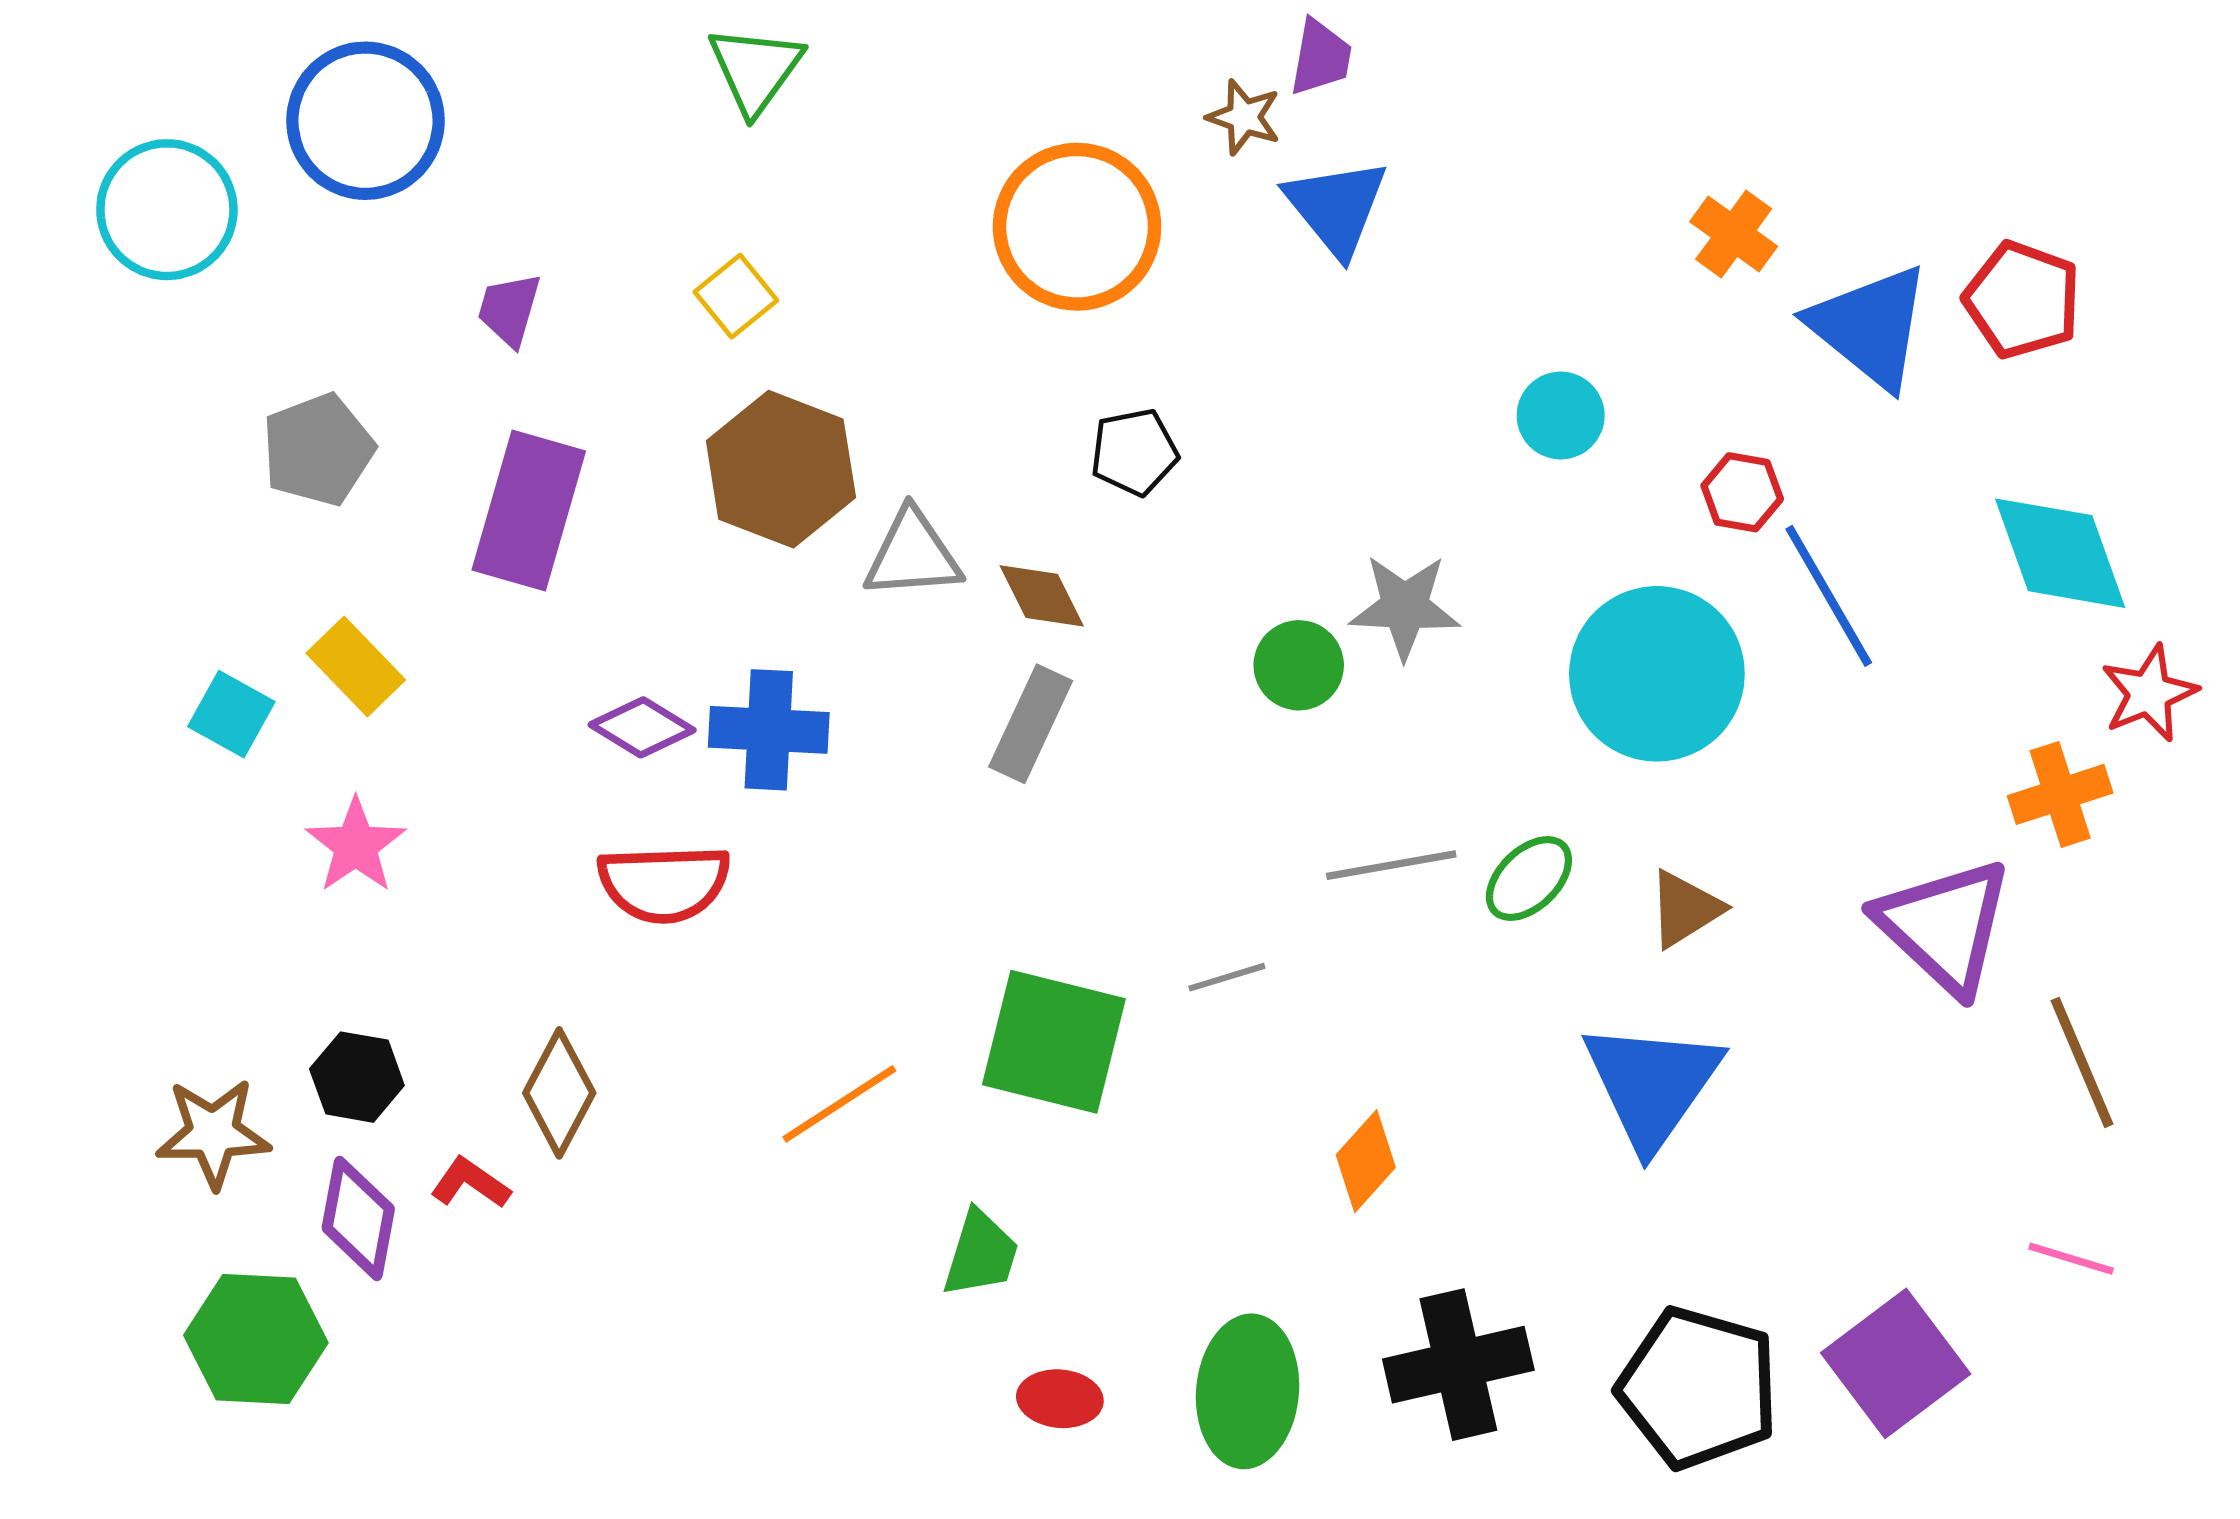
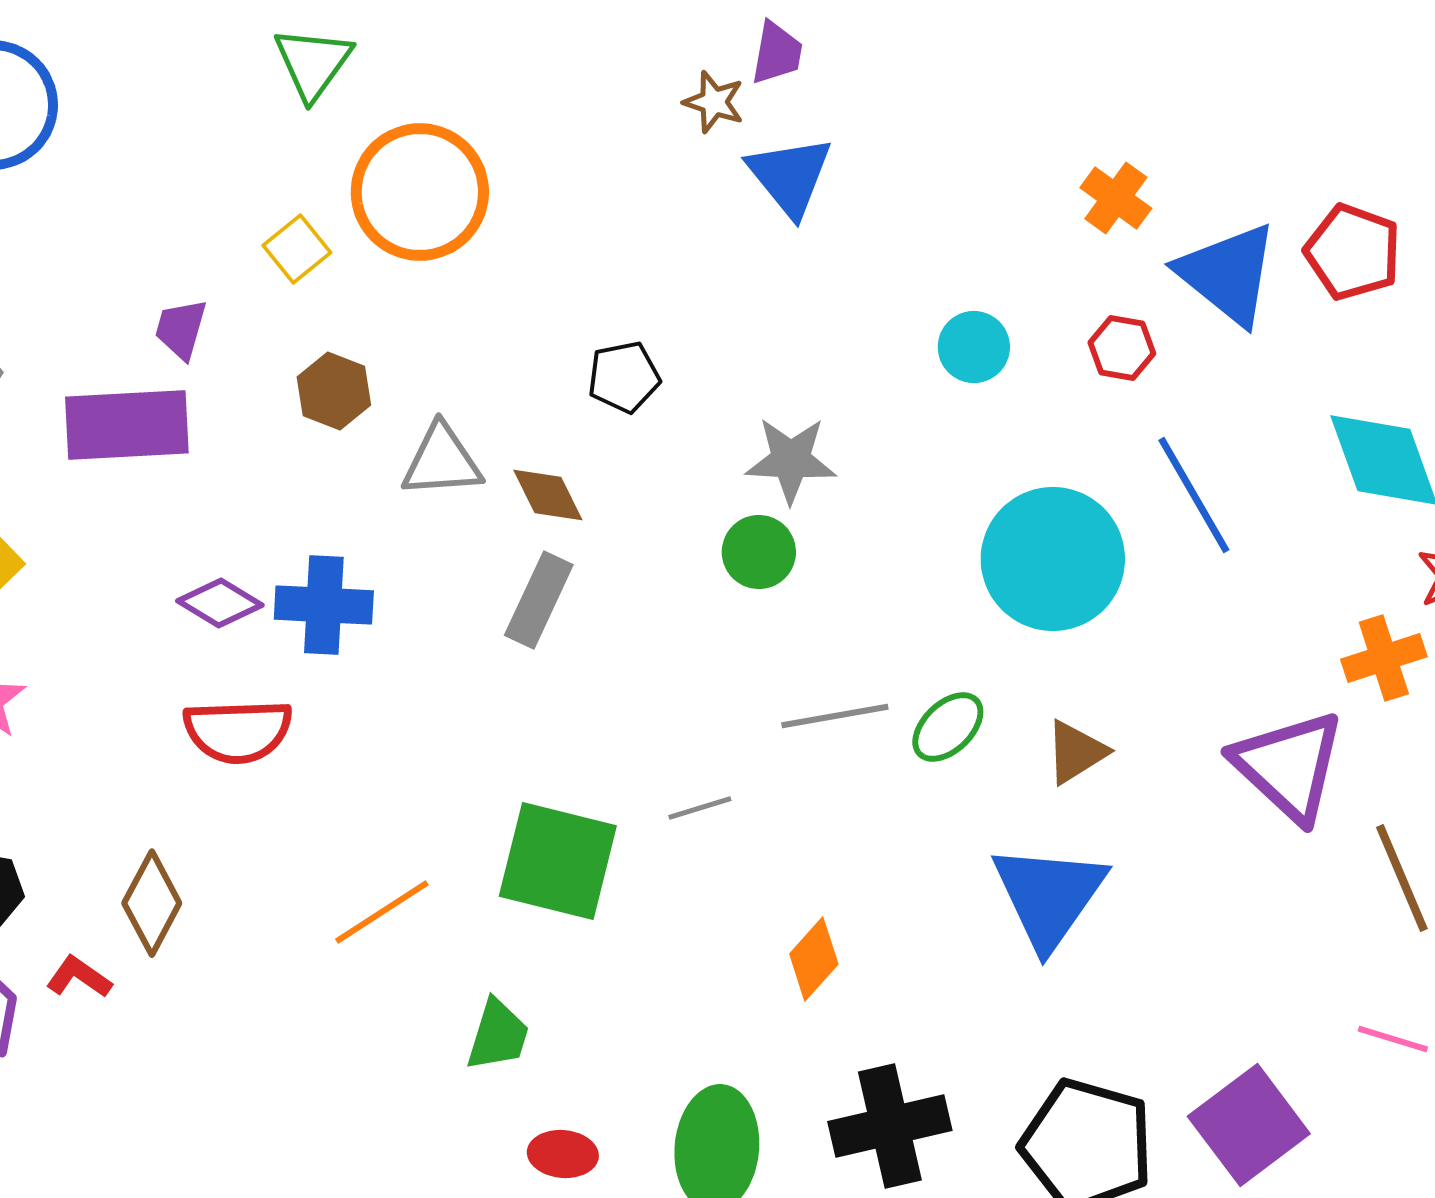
orange circle: (1077, 227) -> (420, 192), moved
purple trapezoid: (509, 310) -> (181, 329), moved
brown hexagon: (781, 469) -> (334, 391), size x0.6
red hexagon: (1742, 492) -> (1122, 348), moved
purple rectangle: (529, 511) -> (127, 425), turned 71
gray star: (1405, 607) -> (791, 460), moved

